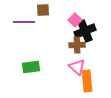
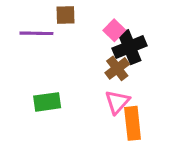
brown cross: (77, 45) -> (117, 68), turned -35
pink triangle: (77, 67) -> (117, 102), turned 30

